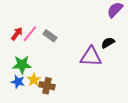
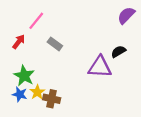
pink line: (30, 34) -> (36, 21), moved
green star: (22, 65) -> (24, 76), turned 30

